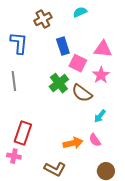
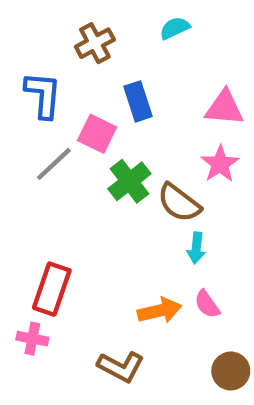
pink square: (78, 63) -> (97, 134), moved
gray line: (14, 81) -> (54, 164), moved, turned 54
cyan arrow: (100, 116) -> (196, 248), moved, turned -32

